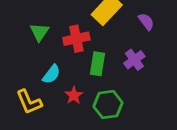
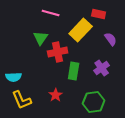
green triangle: (40, 32) -> (41, 38), moved
cyan semicircle: (51, 74) -> (14, 77), moved, turned 49
green hexagon: (108, 105) -> (94, 102), moved

